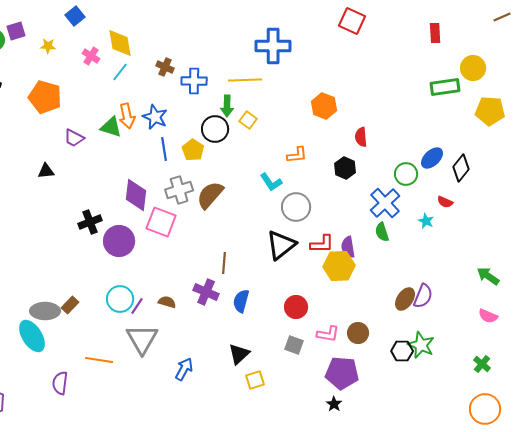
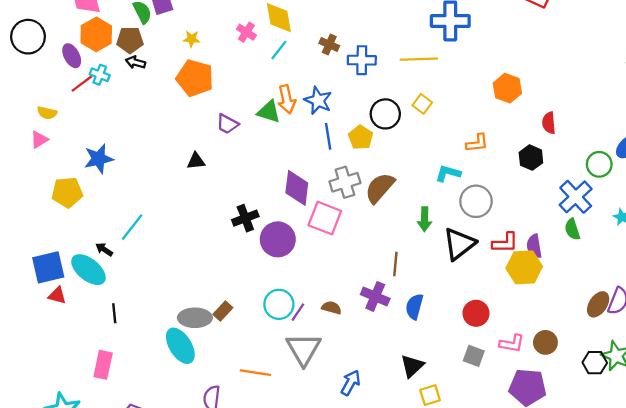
yellow star: (48, 46) -> (192, 39), moved
green arrow: (227, 106) -> (424, 219), moved
cyan L-shape: (271, 182) -> (448, 173), turned 140

